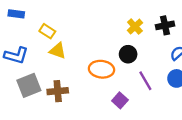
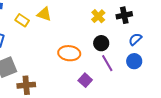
yellow triangle: (58, 51) -> (44, 14), moved
black circle: (128, 54) -> (101, 43), moved
brown cross: (58, 91) -> (26, 85), moved

